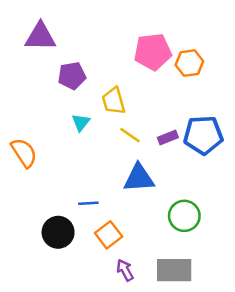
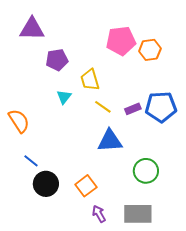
blue line: (88, 203) -> (31, 161), moved, turned 42

